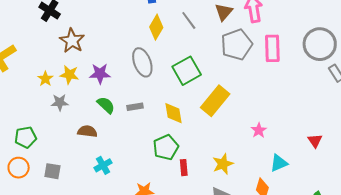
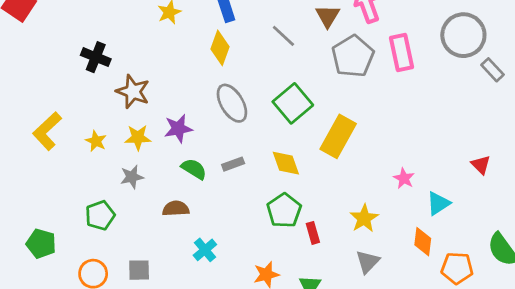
yellow diamond: (156, 27) -> (220, 48), moved
yellow star: (45, 79) -> (96, 141), moved
pink star: (259, 130) -> (404, 178), moved
green pentagon: (26, 137) -> (100, 215), moved

